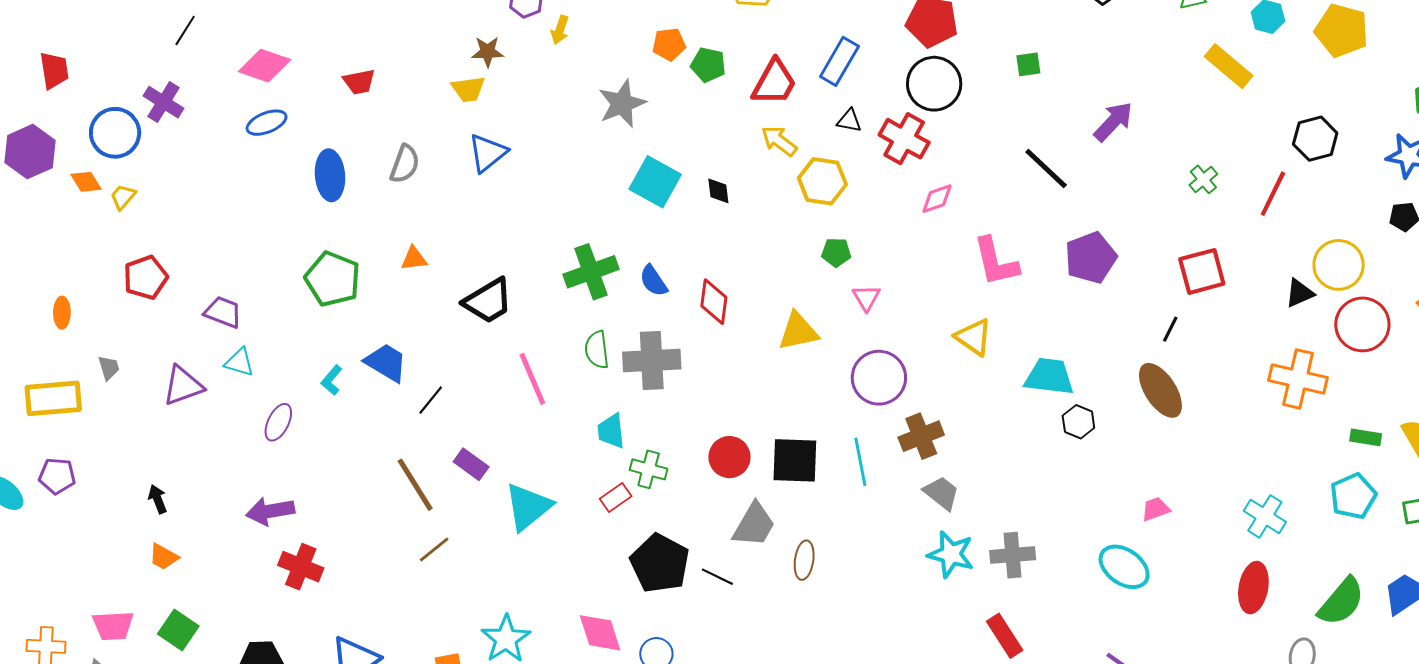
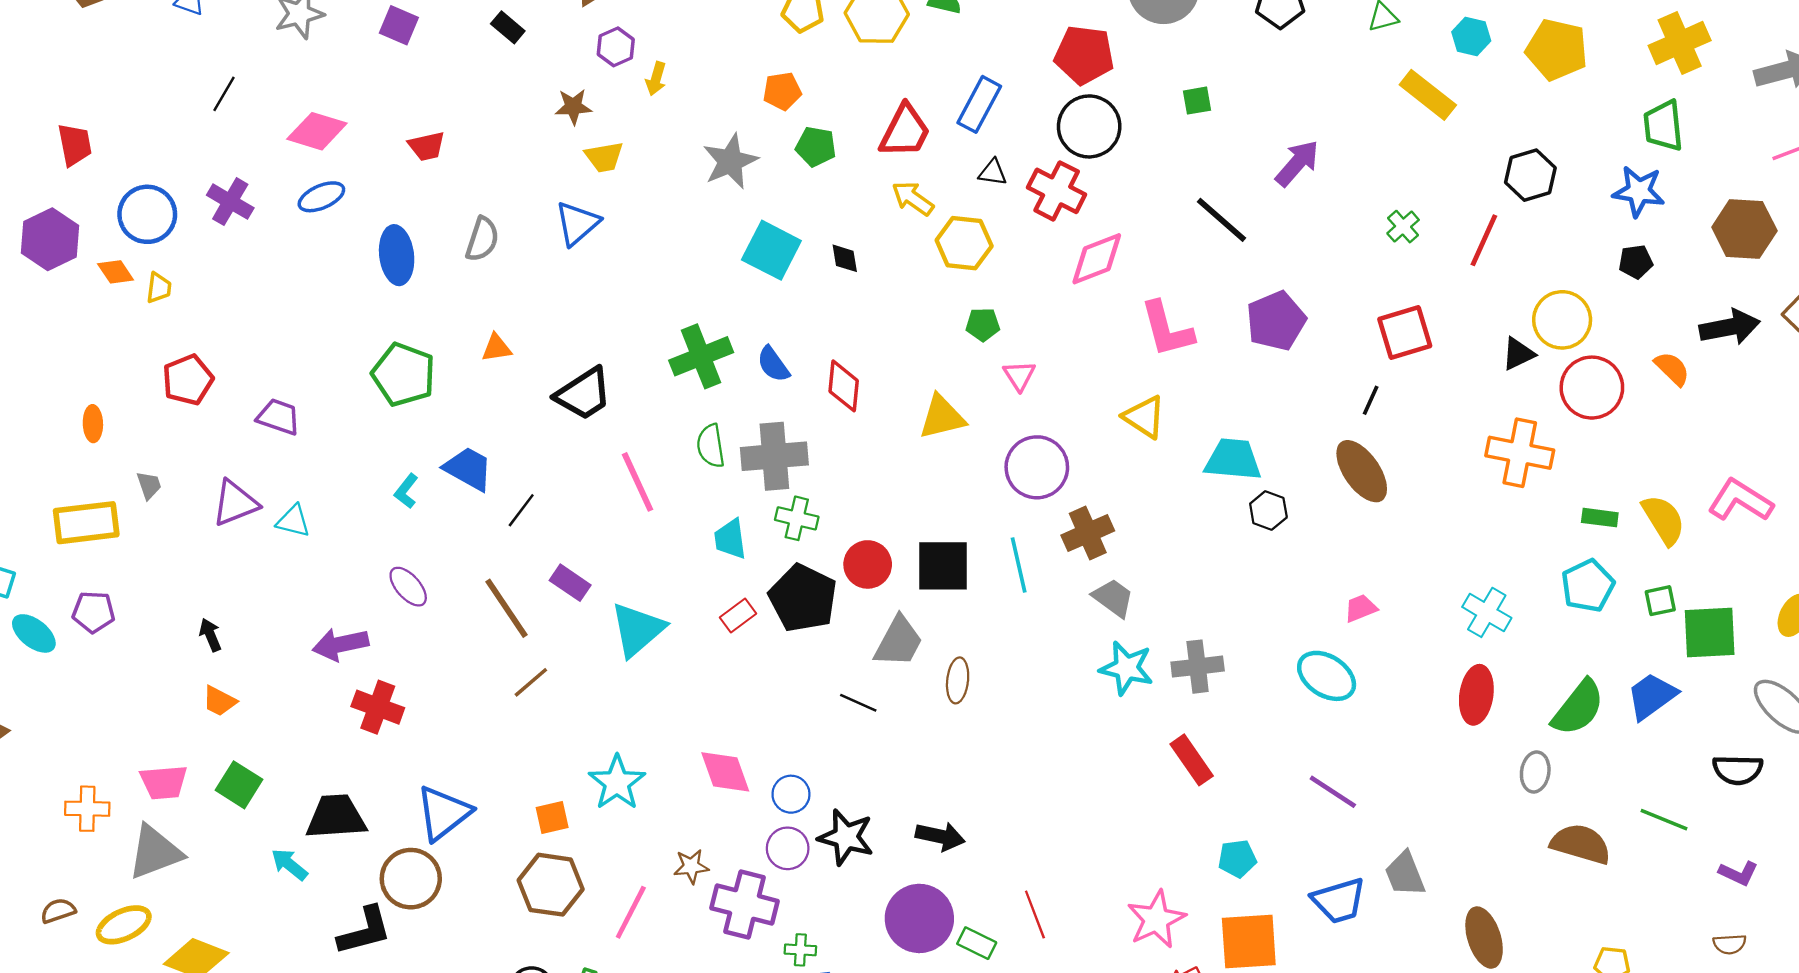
green pentagon: (708, 65) -> (816, 147), moved
yellow trapezoid: (468, 89) -> (604, 157), moved
purple cross: (164, 102) -> (230, 202), moved
yellow trapezoid: (123, 197) -> (159, 288), turned 148
pink diamond: (937, 199) -> (1097, 259), size x1.5
cyan triangle: (239, 362) -> (293, 521), moved
purple ellipse: (278, 422) -> (408, 587), moved, turned -66
green cross: (649, 469) -> (797, 518), moved
black pentagon: (660, 563) -> (803, 598), moved

